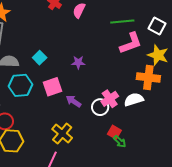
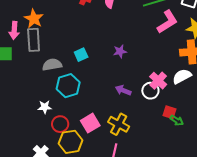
cyan square: (40, 58) -> (81, 55), turned 32
pink square: (52, 87) -> (90, 123), moved

